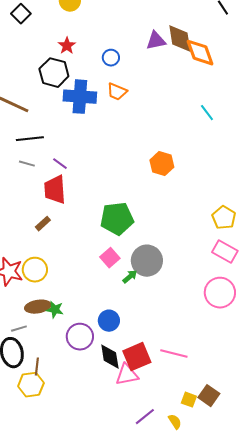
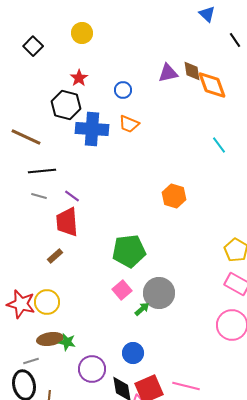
brown diamond: (180, 39) -> (192, 71), size x0.7
blue circle: (109, 321) -> (133, 353), moved

